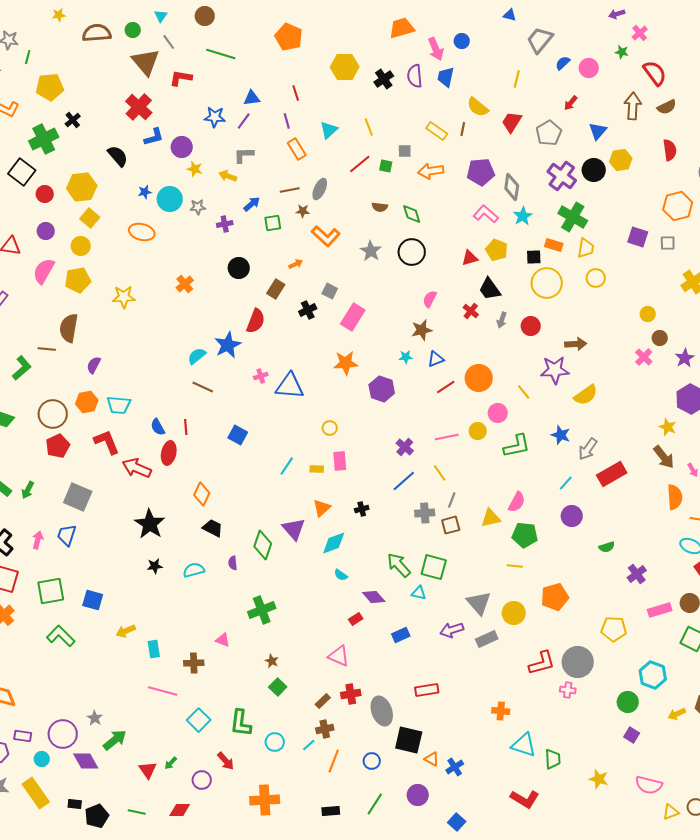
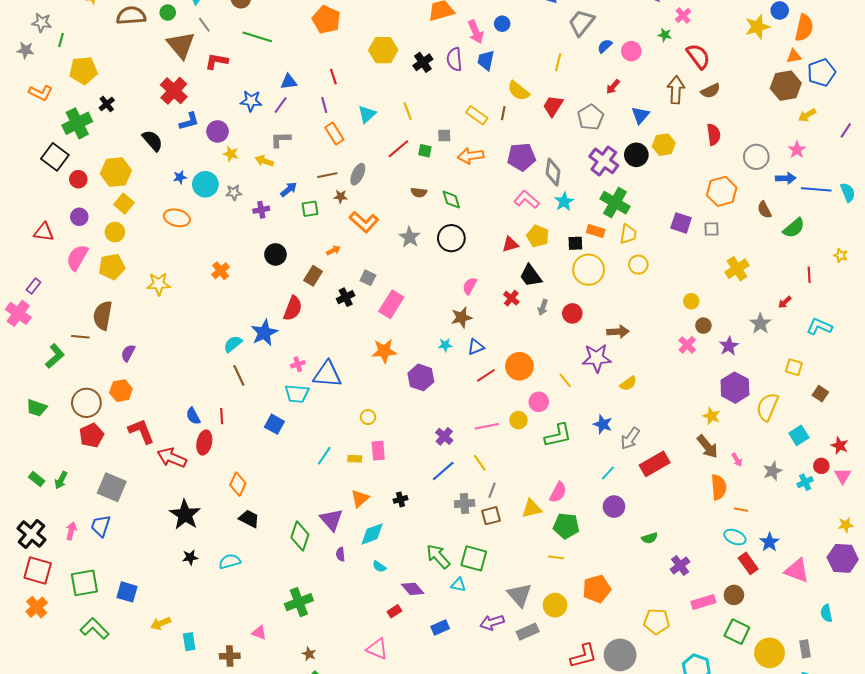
brown line: (203, 387) -> (239, 375), turned 40
yellow semicircle: (586, 395) -> (628, 384), size x0.7
cyan trapezoid: (119, 405) -> (297, 394), moved
purple semicircle: (233, 563) -> (341, 554), moved

